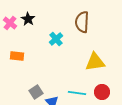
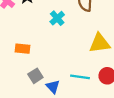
orange rectangle: (17, 56) -> (22, 49), moved

